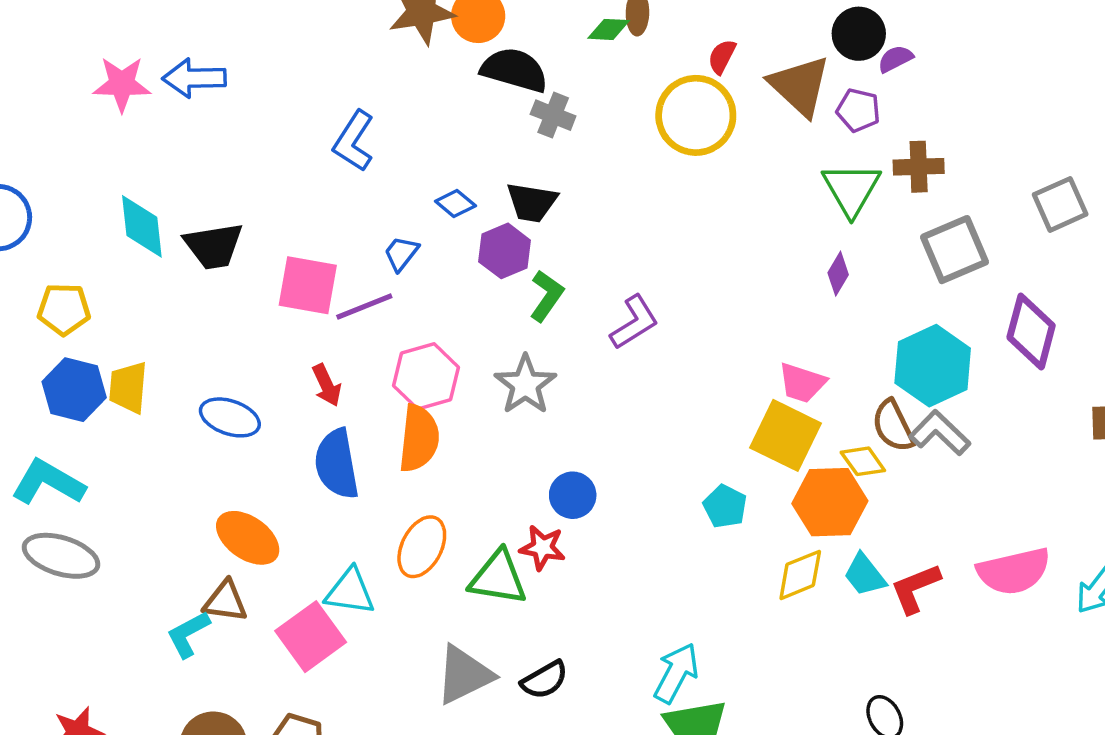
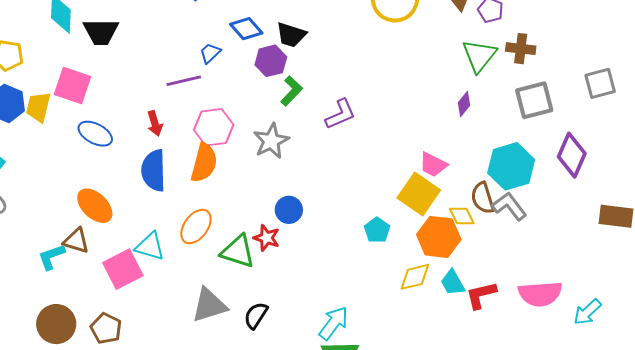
blue diamond: (455, 204) -> (246, 29), size x1.4
pink square: (308, 285) -> (72, 86), moved
black semicircle: (545, 680) -> (256, 315), turned 144

